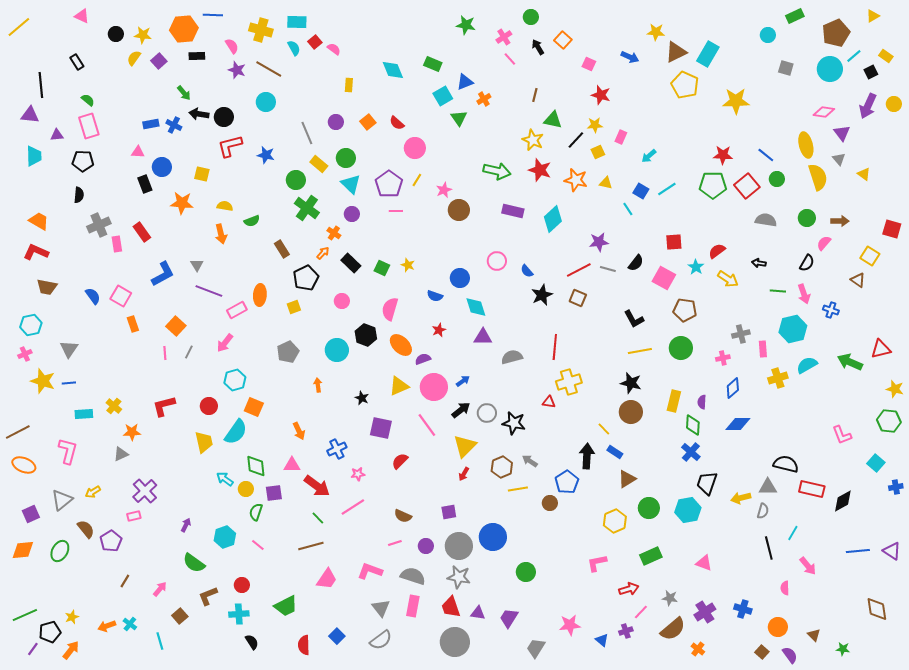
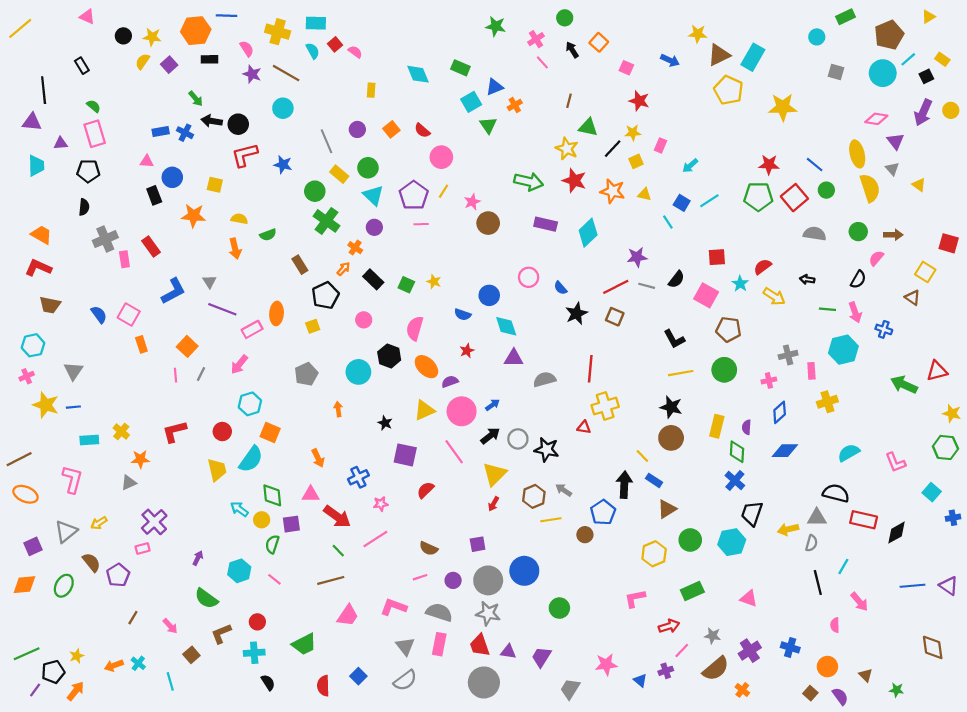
cyan semicircle: (807, 365) -> (849, 453), moved
pink arrow: (160, 589) -> (170, 626), turned 98

